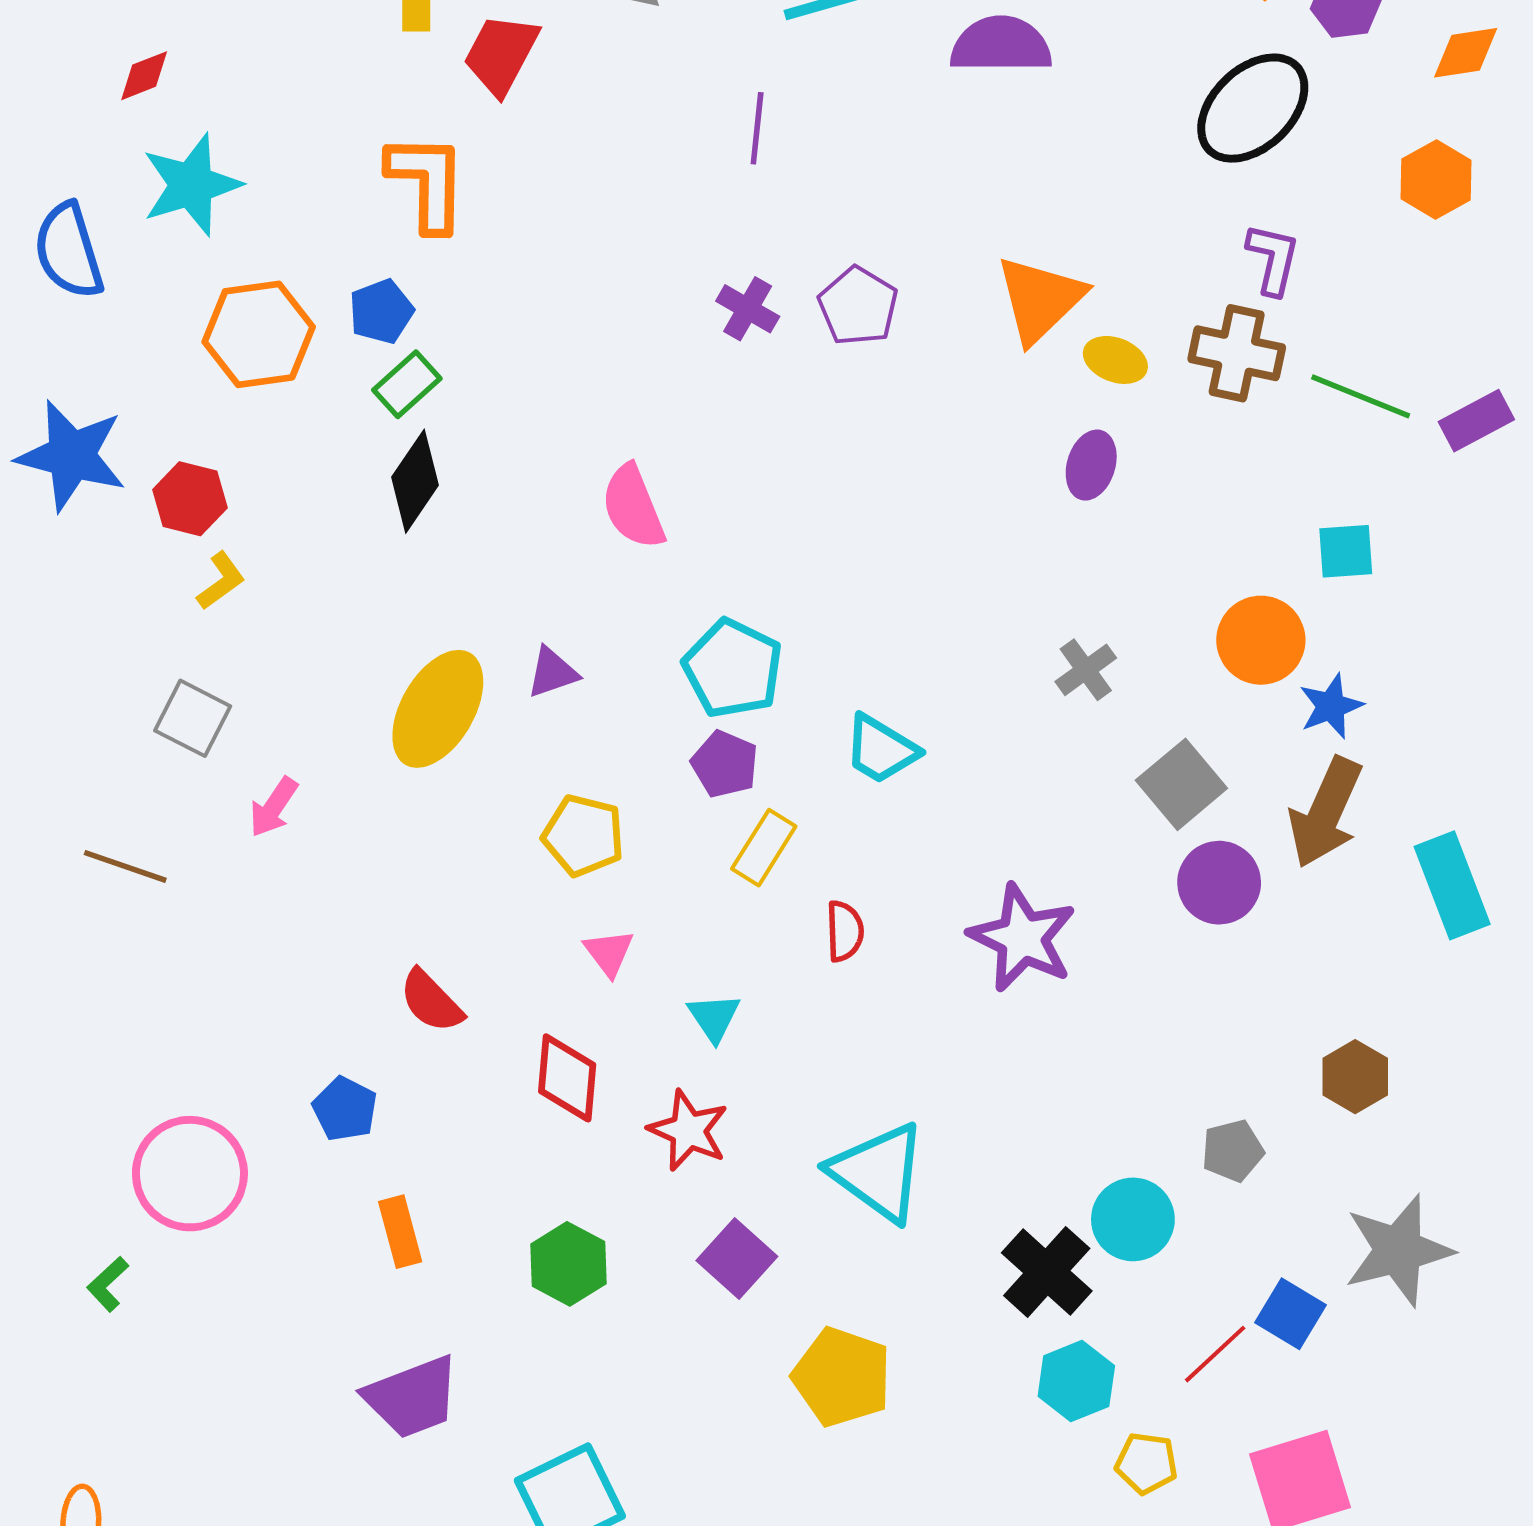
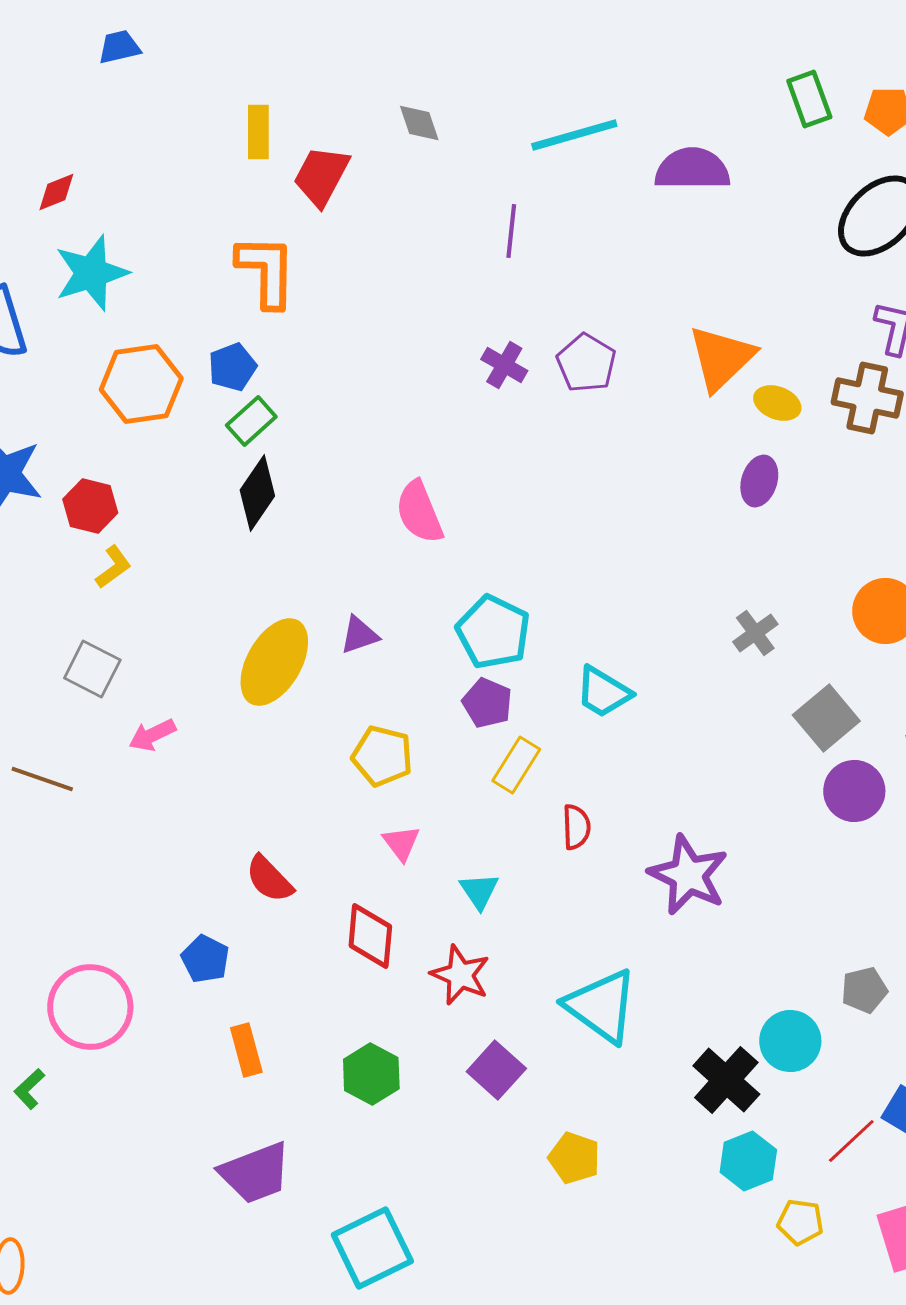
pink arrow: (273, 807) -> (152, 735), turned 30
purple star: (1022, 938) -> (688, 875), moved
yellow pentagon: (842, 1377) -> (574, 1158), size x0.7

